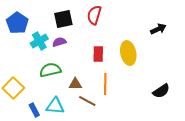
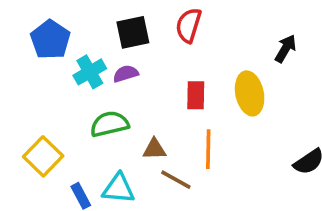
black arrow: (158, 29) -> (285, 49), moved, turned -35

